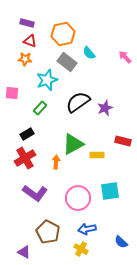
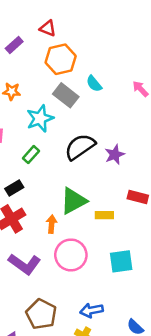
purple rectangle: (27, 23) -> (14, 45), turned -56
red triangle: (30, 41) -> (48, 28), moved
pink circle: (78, 198) -> (71, 255), moved

